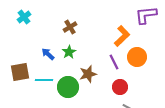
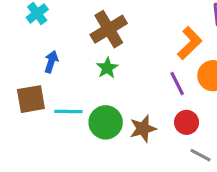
brown cross: (70, 27) -> (109, 29), size x1.6
blue arrow: (48, 54) -> (51, 62), moved, turned 64
brown star: (88, 74) -> (143, 129), moved

